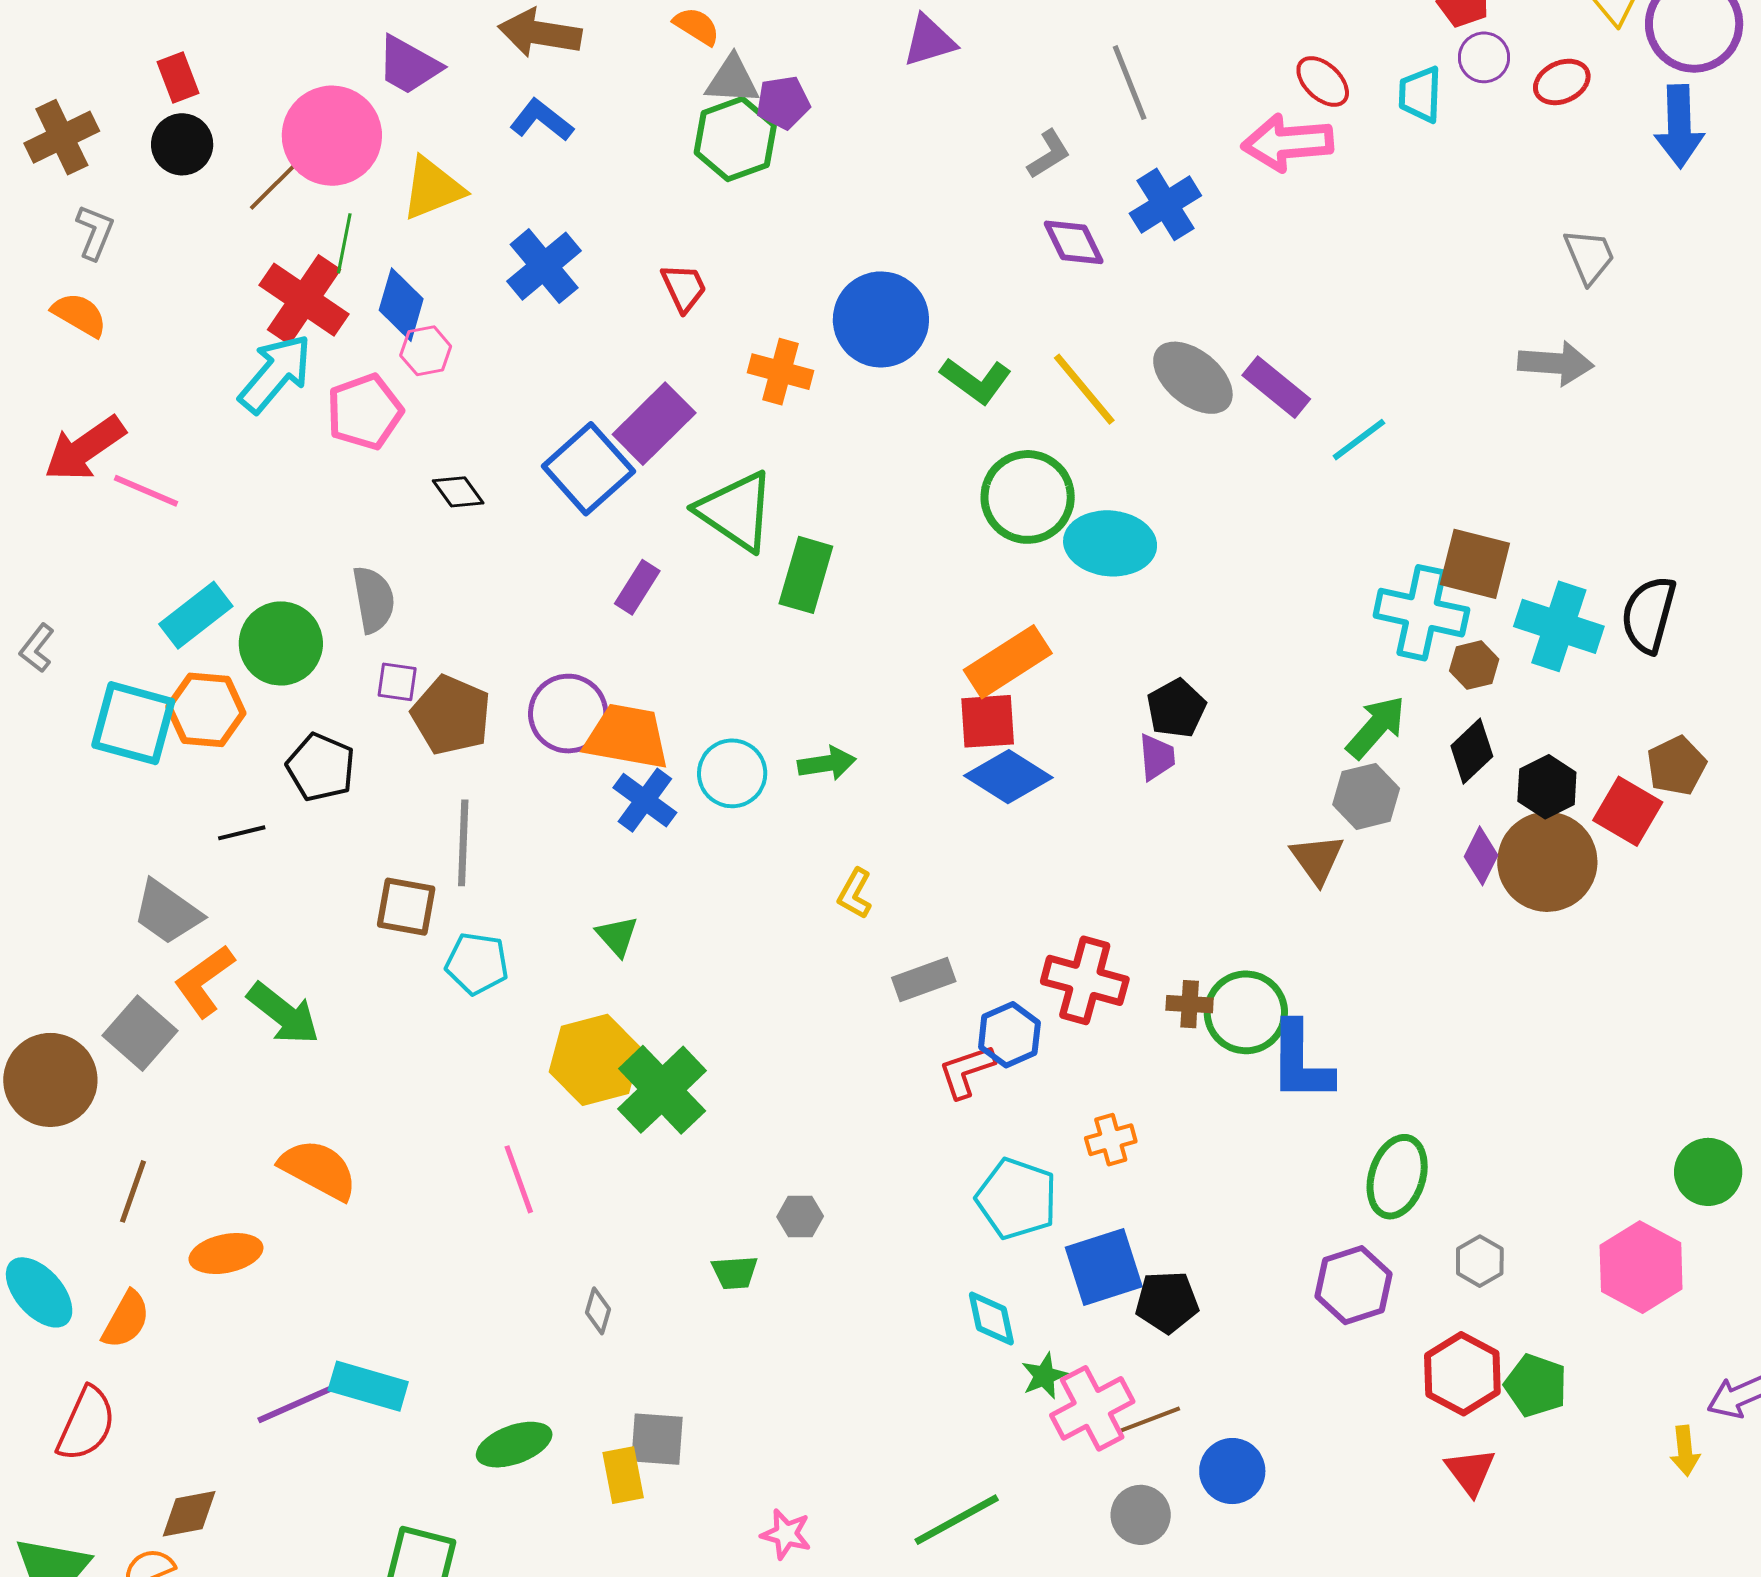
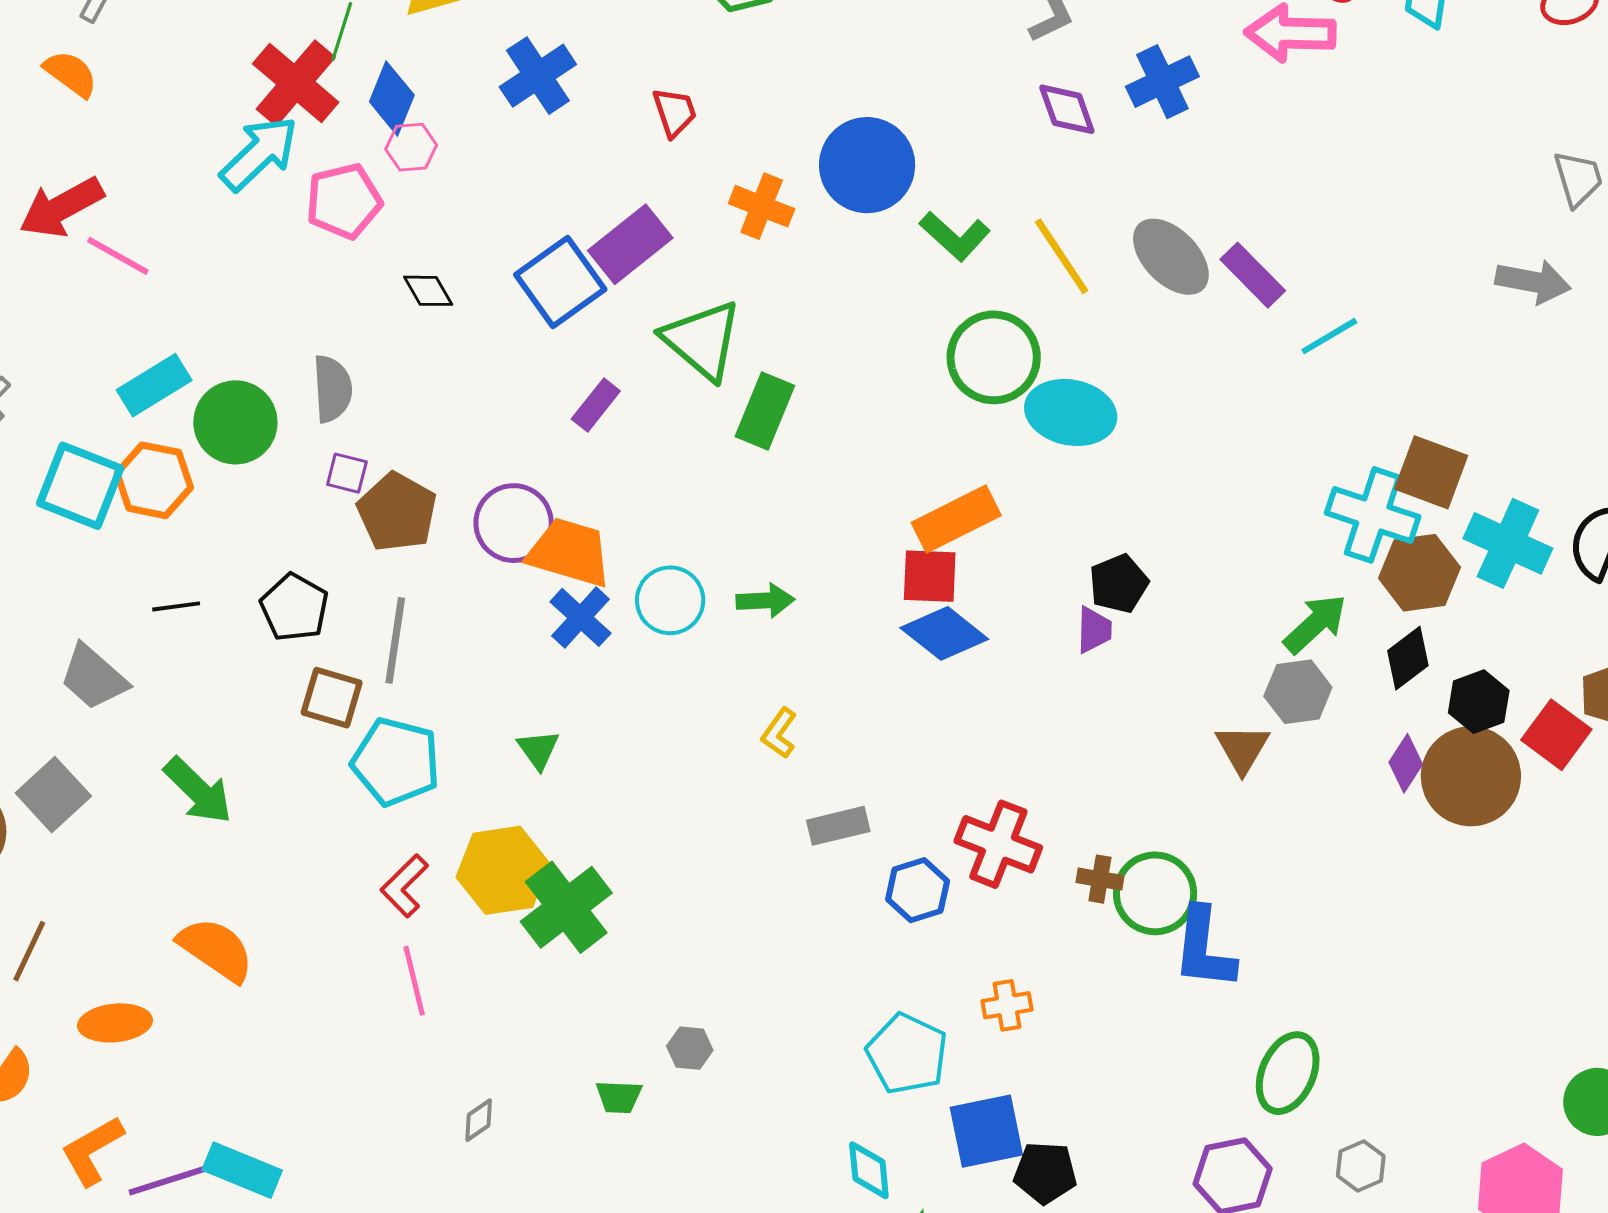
brown hexagon: (1474, 665) -> (1419, 573), size x1.6
black pentagon: (321, 767) -> (294, 607), moved
cyan pentagon: (477, 963) -> (396, 762), size x1.4
orange L-shape: (204, 981) -> (92, 1151), moved
red L-shape: (967, 1071) -> (404, 886), moved, turned -32
gray diamond: (598, 1311) -> (479, 1120), turned 33

